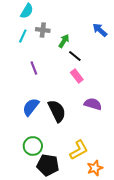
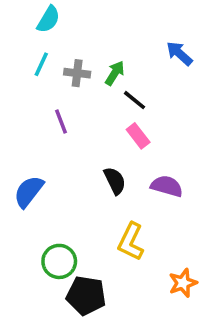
gray cross: (43, 30) -> (77, 73), moved
blue semicircle: (31, 107) -> (29, 191), moved
black semicircle: (57, 111) -> (115, 181), moved, size x0.7
yellow L-shape: (79, 150) -> (131, 242), moved, turned 145
orange star: (95, 168) -> (183, 283), moved

